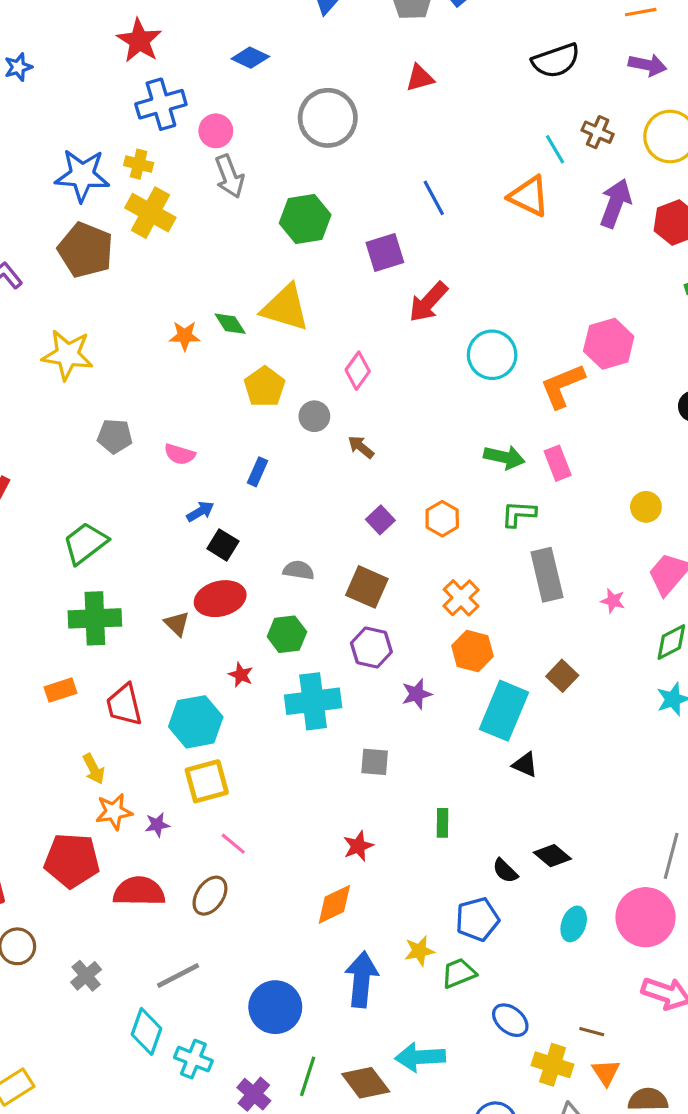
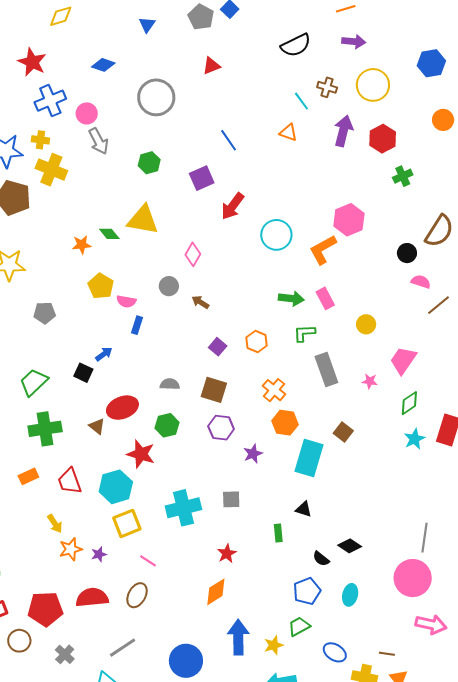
orange triangle: (529, 196) -> (288, 133), size x0.7
green hexagon: (305, 219) -> (149, 163), size x0.7
yellow pentagon: (264, 387) -> (101, 286), moved
pink semicircle: (180, 454) -> (126, 301), moved
yellow circle: (646, 507) -> (366, 324), moved
black square: (223, 545) -> (83, 373), moved
red star: (241, 675) -> (141, 454), size x1.8
cyan cross: (313, 701) -> (183, 508), moved
black triangle: (525, 765) -> (304, 509), moved
red pentagon: (72, 861) -> (45, 609), moved
cyan ellipse: (574, 924) -> (350, 595), moved
yellow star: (419, 951) -> (274, 645), moved

